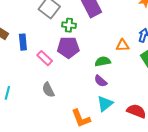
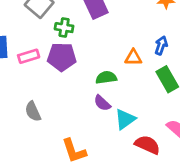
pink rectangle: (45, 58) -> (29, 56), moved, turned -63
cyan triangle: (105, 104) -> (125, 119), moved

